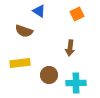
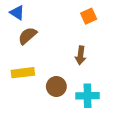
blue triangle: (39, 11) -> (17, 13), moved
brown semicircle: (24, 31) -> (28, 36), turned 120

